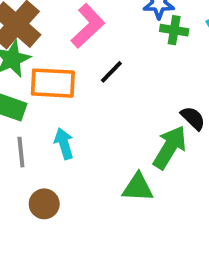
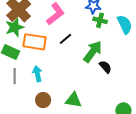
green arrow: (170, 147) -> (93, 52), moved
brown circle: (44, 204) -> (43, 100), moved

